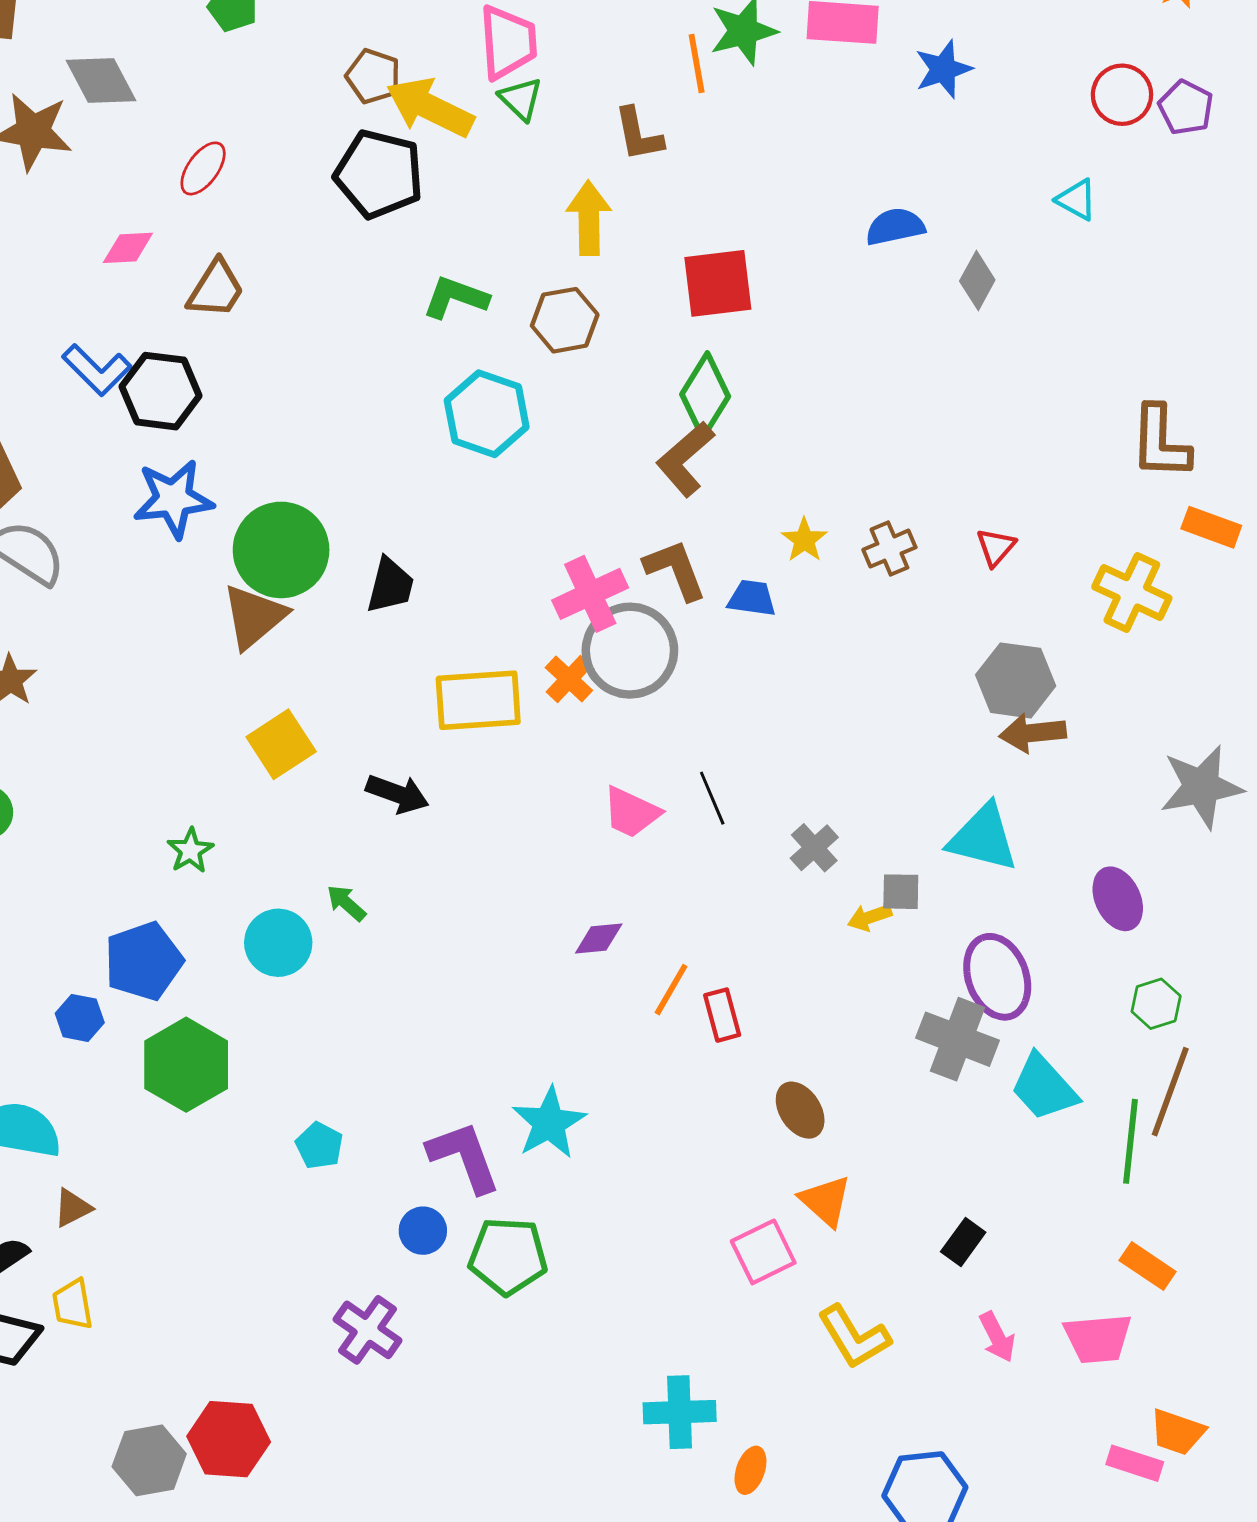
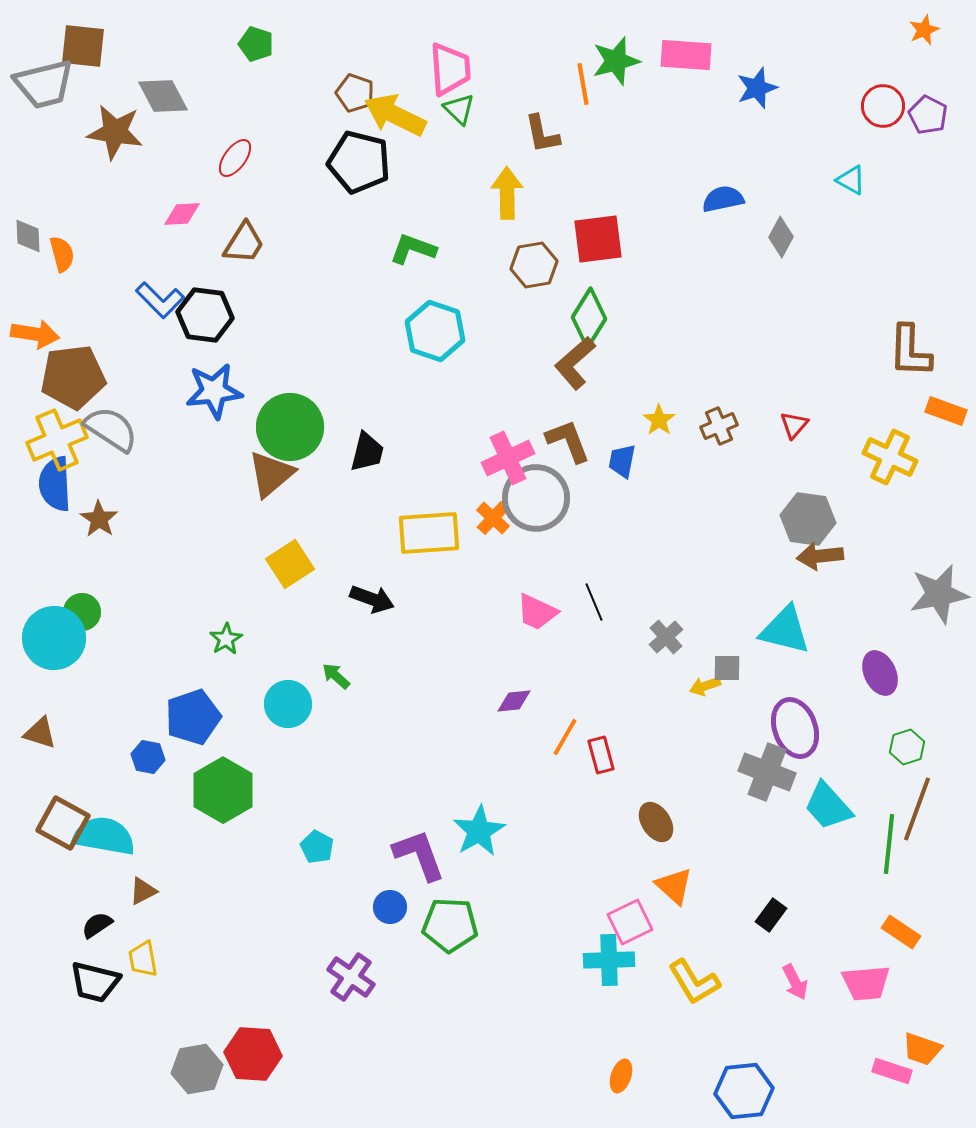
brown hexagon: (565, 320) -> (534, 265), moved
blue trapezoid: (752, 598) -> (622, 461), turned -87
cyan cross: (680, 1412) -> (609, 960), moved

